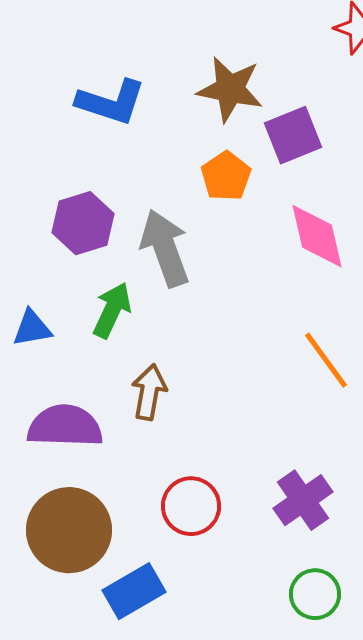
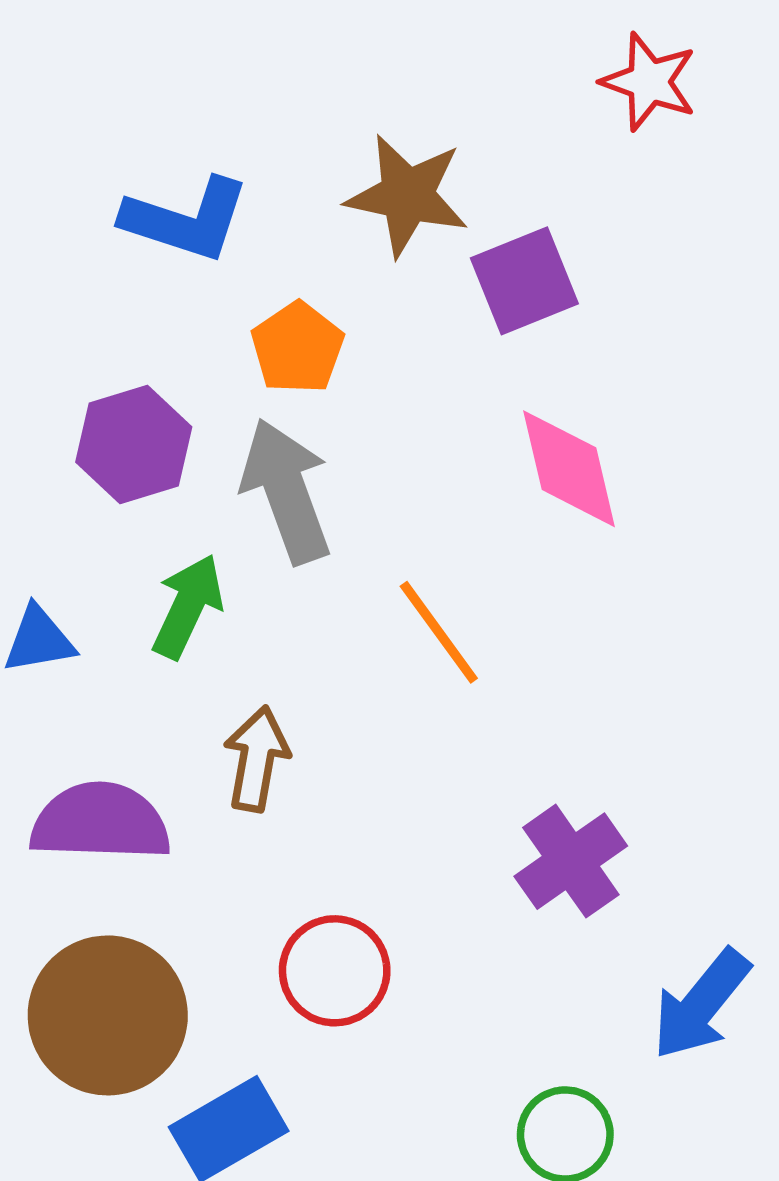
orange pentagon: (226, 176) -> (297, 348), moved
orange line: (326, 360) -> (439, 632), moved
purple cross: (303, 500) -> (571, 861), moved

